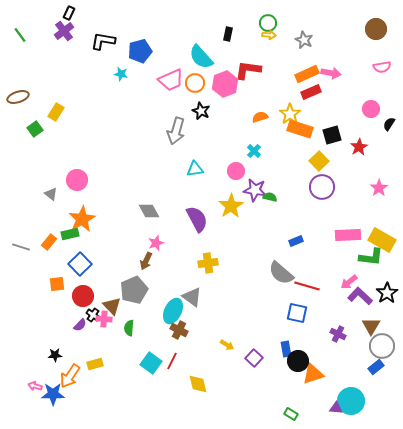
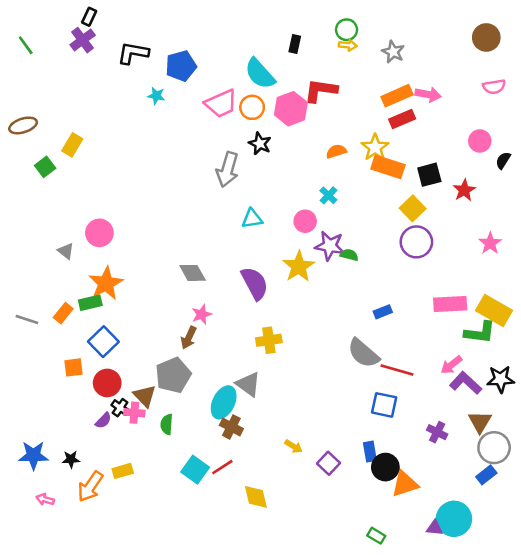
black star: (387, 293) -> (501, 379), turned 30
red line: (172, 361) -> (222, 467), turned 30
blue star: (53, 394) -> (33, 455), moved

